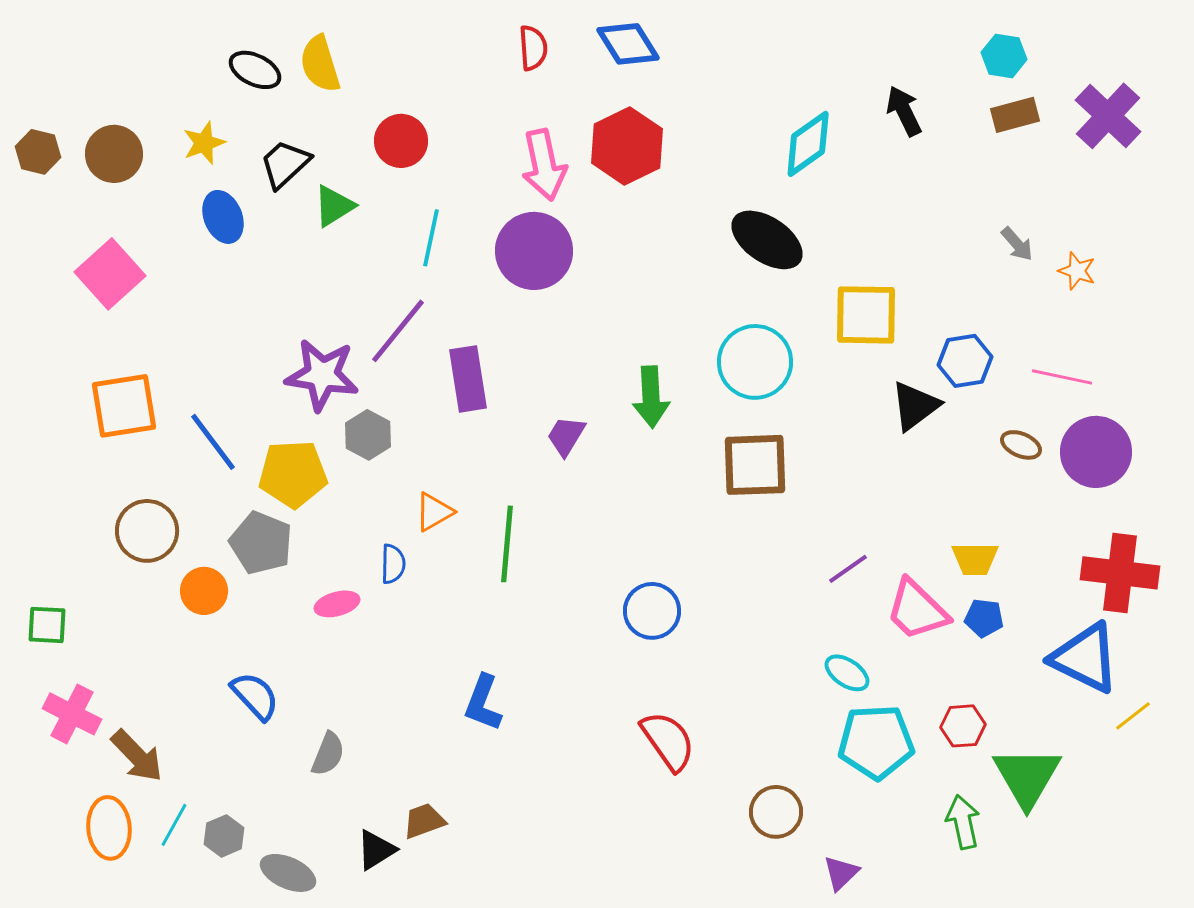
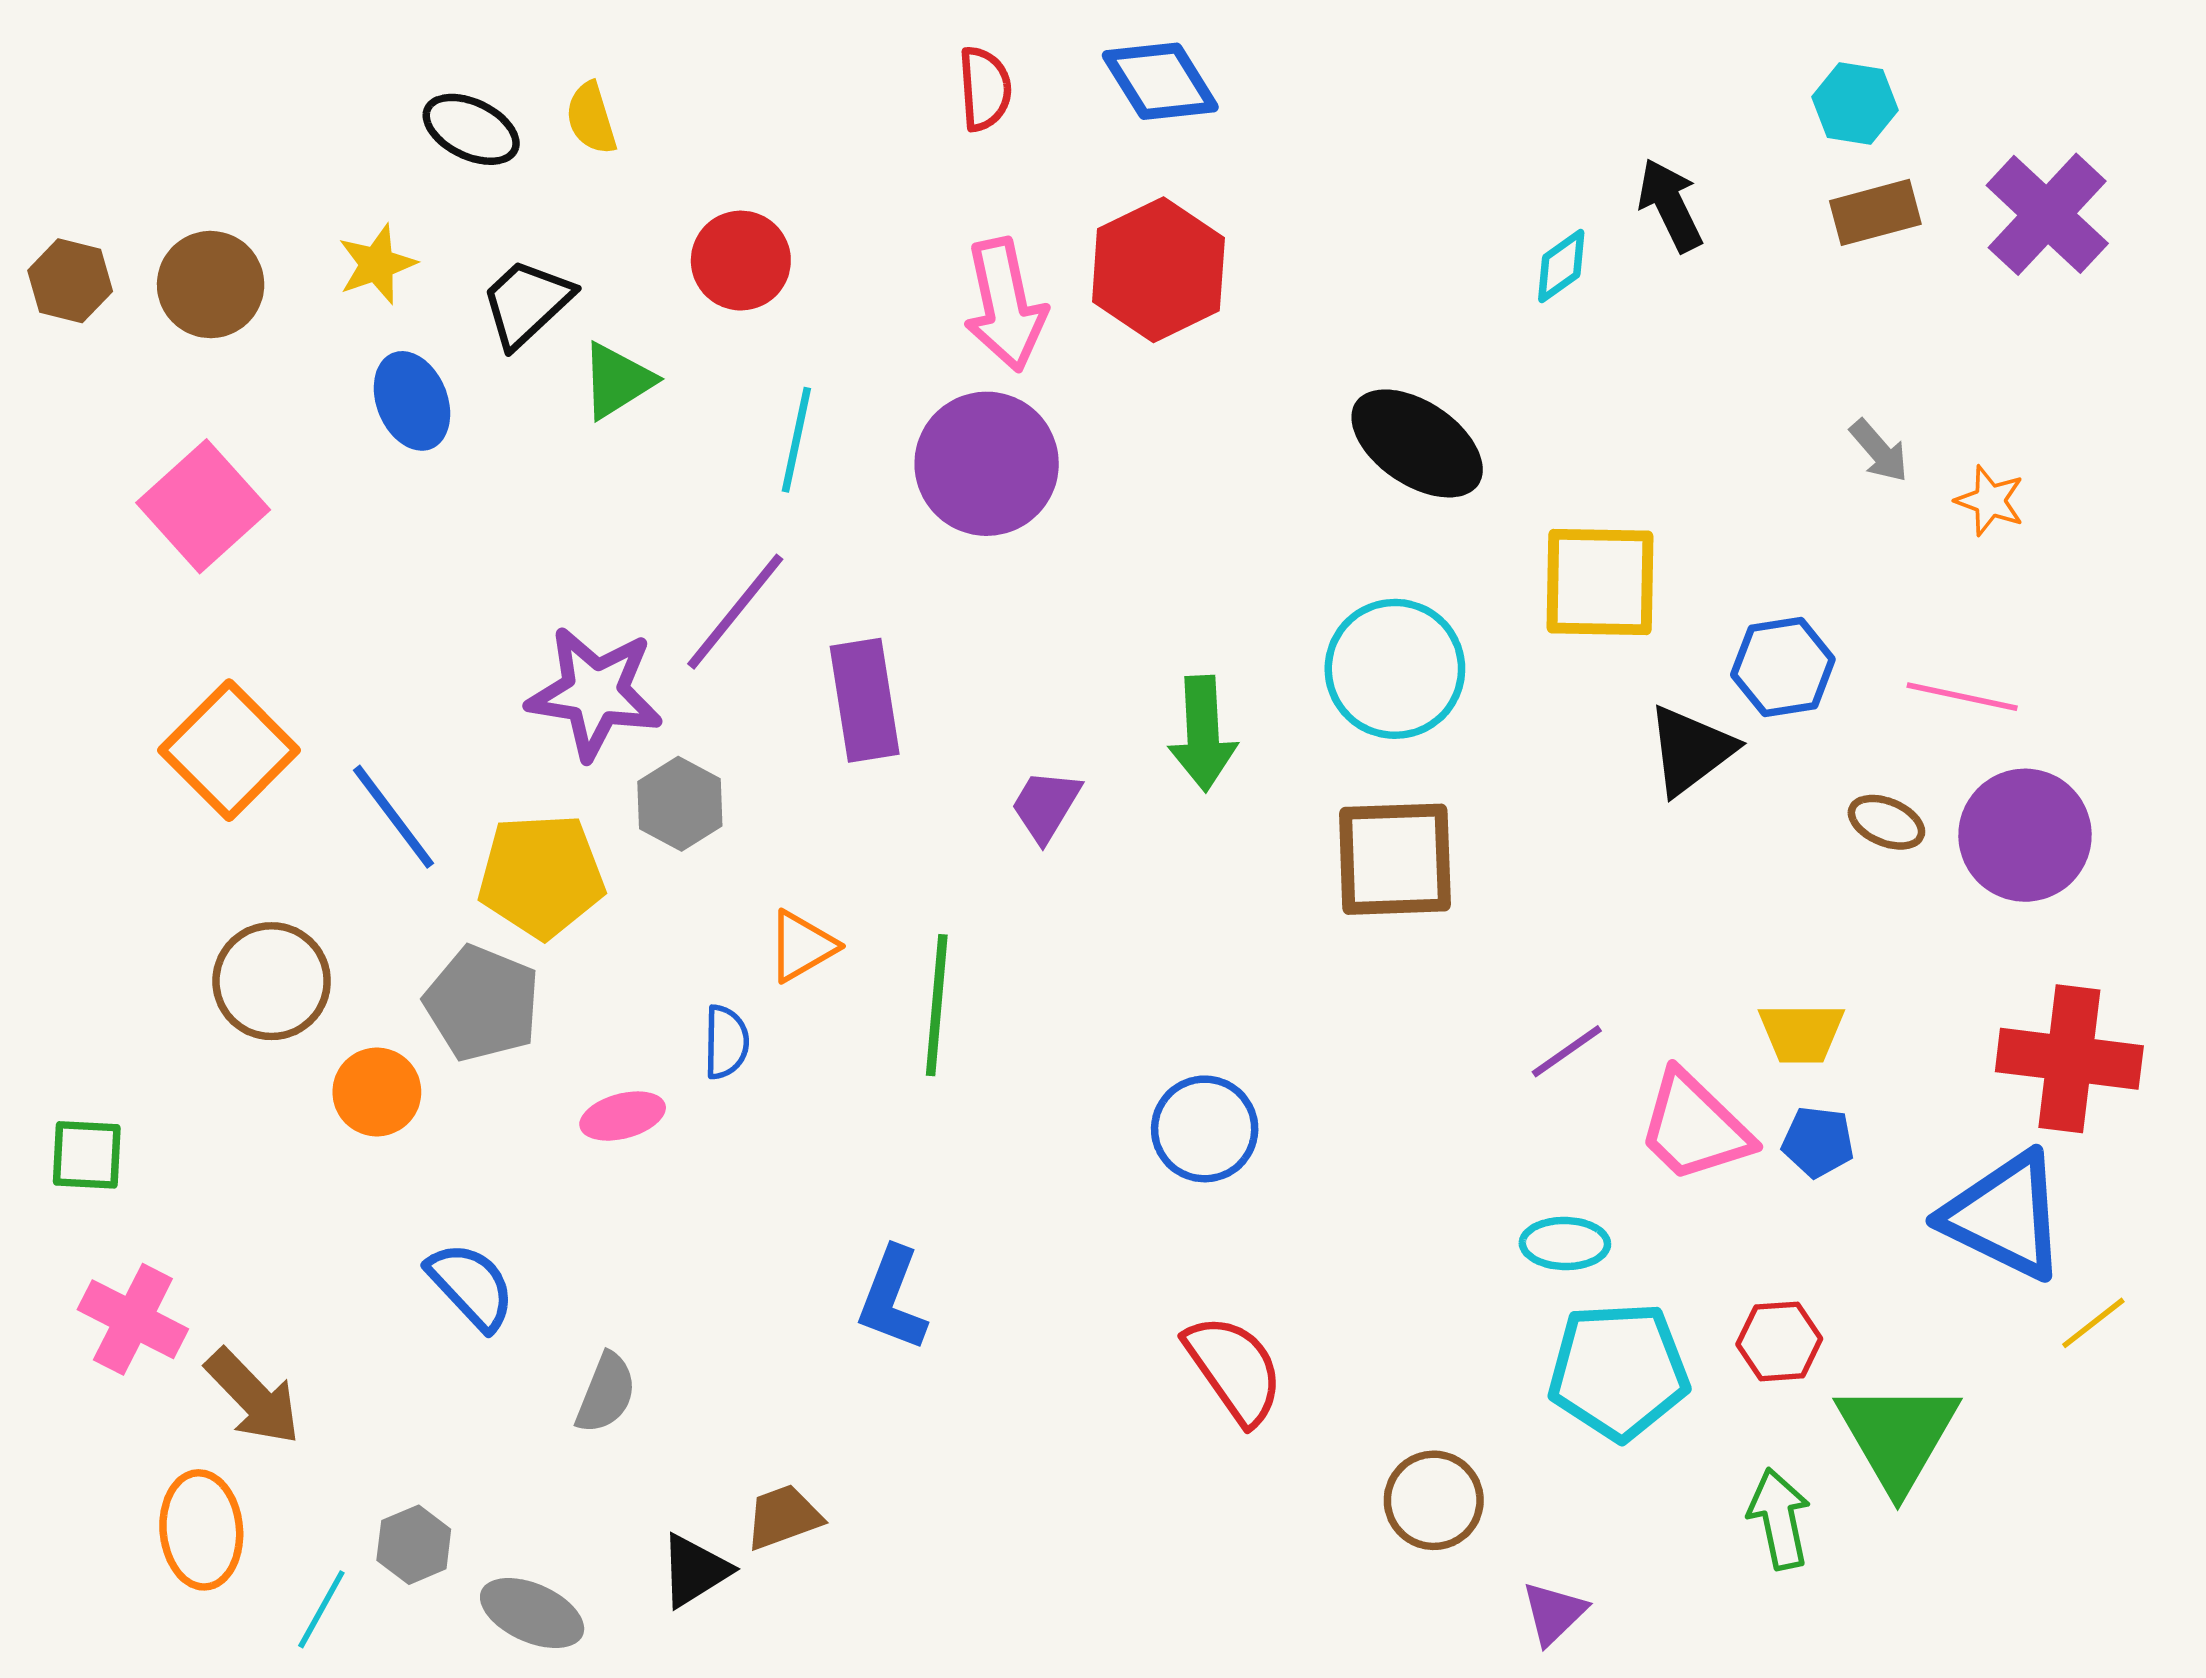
yellow semicircle: (320, 64) -> (591, 118), size x0.7
cyan diamond: (808, 144) -> (1561, 266), moved, size x0.6
orange square: (124, 406) -> (229, 750), turned -36
cyan ellipse: (847, 673) -> (1565, 1243), turned -33
cyan line: (174, 825) -> (321, 1609), moved

